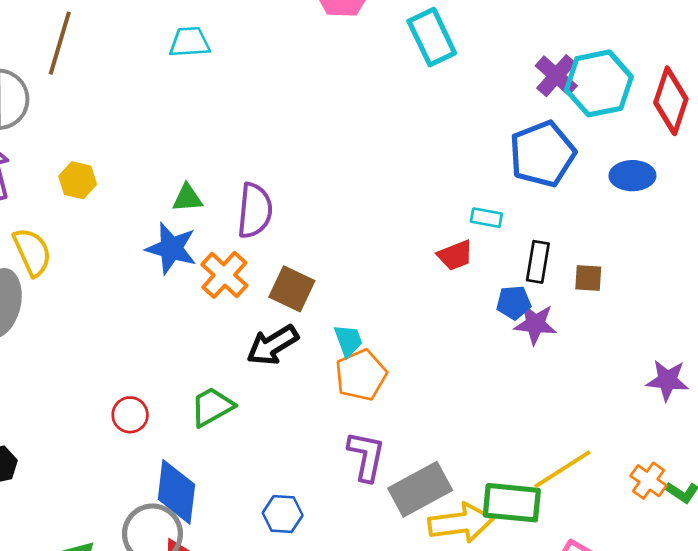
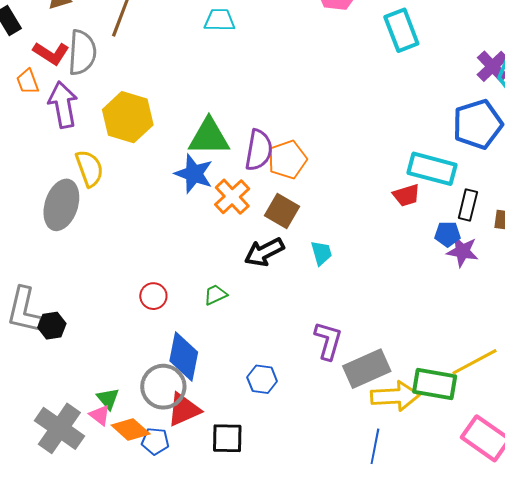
yellow hexagon: (78, 180) -> (128, 117), size x1.8
green triangle: (187, 198) -> (209, 137), size x1.8
cyan rectangle: (486, 218) -> (432, 169), size x2.0
orange pentagon: (361, 375) -> (287, 160), moved
green trapezoid: (212, 407) -> (215, 295), size x0.7

